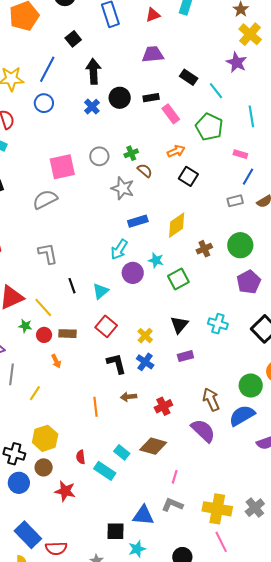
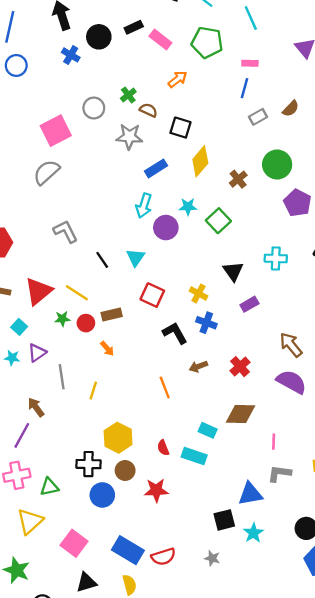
black square: (188, 176) -> (180, 128), moved
blue line: (248, 177) -> (245, 88), moved

